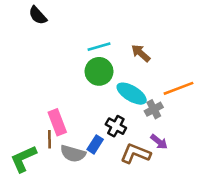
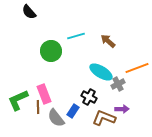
green circle: (99, 71) -> (51, 51), moved
purple arrow: (159, 142) -> (122, 109), turned -40
gray semicircle: (73, 154) -> (56, 118), turned 36
green L-shape: (23, 159) -> (18, 100), moved

